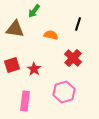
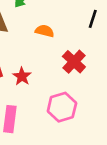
black line: (78, 24) -> (93, 19), moved

